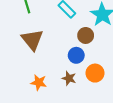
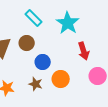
brown circle: (86, 35) -> (27, 43), moved

